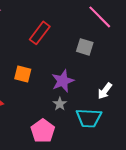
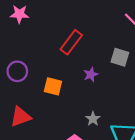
purple star: (63, 81) -> (91, 75), moved, size x0.6

